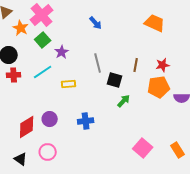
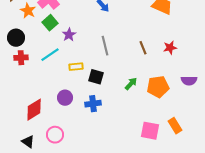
brown line: (136, 65) -> (143, 48), turned -32
black square: (115, 80) -> (96, 77), moved
orange pentagon: (159, 87) -> (158, 87), moved
purple circle: (50, 119) -> (65, 98), moved
pink square: (143, 148) -> (150, 131), turned -30
orange rectangle: (178, 150) -> (175, 126), moved

